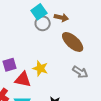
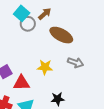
brown arrow: (61, 17) -> (45, 14), turned -40
yellow star: (40, 68) -> (45, 67), moved

